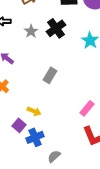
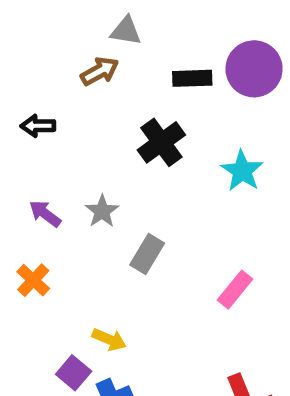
gray star: (31, 31) -> (102, 211), moved
pink rectangle: (87, 108) -> (235, 290), moved

